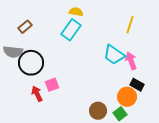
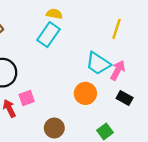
pink arrow: (131, 61) -> (118, 70), turned 48
orange circle: (127, 97) -> (85, 93), moved
brown circle: (98, 111) -> (54, 128), moved

